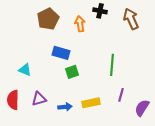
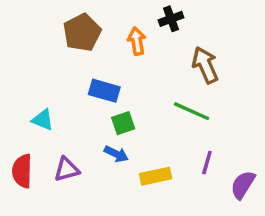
black cross: (100, 11) -> (171, 19), turned -32
brown arrow: (131, 19) -> (205, 65), moved
green line: (112, 65) -> (192, 111), turned -70
blue arrow: (65, 107) -> (116, 154), moved, turned 32

